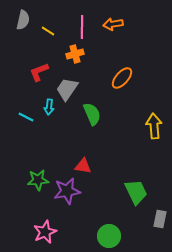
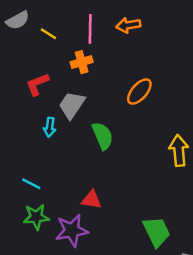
gray semicircle: (23, 20) -> (18, 20), turned 48
cyan line: (26, 117) -> (31, 184), moved

